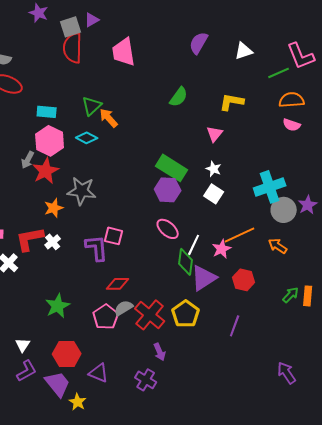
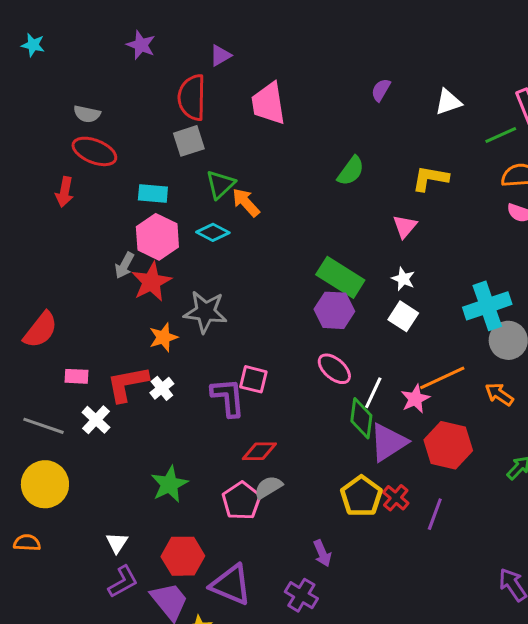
gray square: (71, 27) -> (189, 141), moved
purple semicircle: (199, 43) -> (381, 90), size x0.7
red hexagon: (244, 280) -> (448, 445), size x1.4
red cross: (150, 315) -> (396, 498), moved, size x0.6
purple triangle: (99, 373) -> (231, 585), size x1.4

